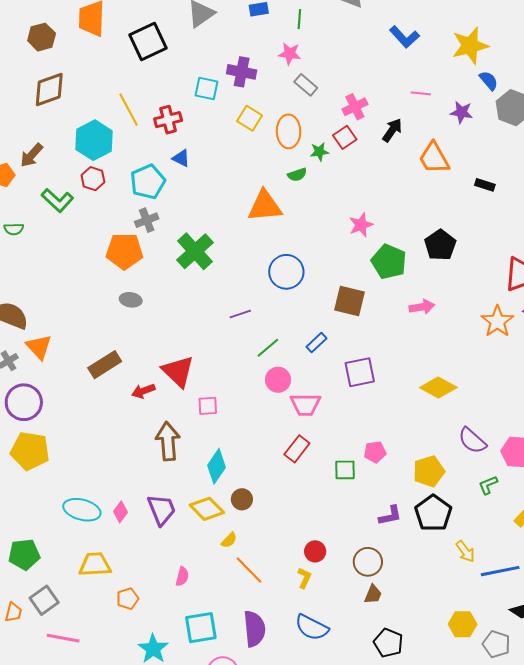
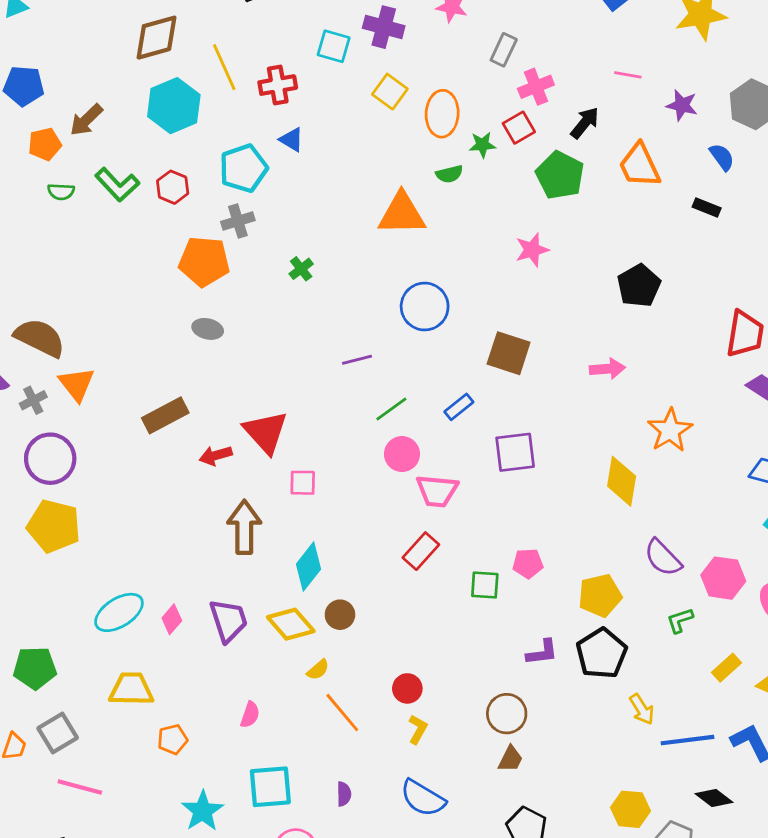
blue semicircle: (489, 81) -> (722, 157), moved
gray rectangle: (306, 85) -> (504, 50), moved, turned 70
brown diamond: (49, 89) -> (156, 38), moved
red hexagon: (93, 179) -> (173, 187), moved
green semicircle: (14, 229) -> (61, 192), moved
green cross: (195, 251) -> (301, 269), size x0.5
green pentagon: (389, 262) -> (560, 175), moved
orange star: (497, 321) -> (670, 430), moved
yellow diamond: (438, 387) -> (622, 481), turned 66
cyan ellipse: (82, 510) -> (119, 612), turned -51
red circle: (315, 551) -> (407, 688), moved
purple semicircle: (254, 629) -> (344, 794), size x0.5

